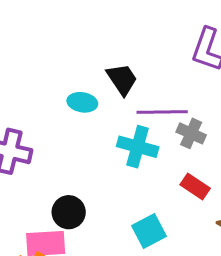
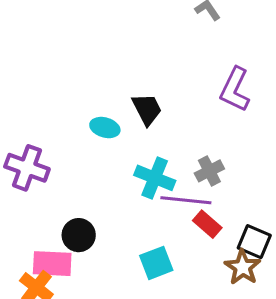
purple line: (162, 112) -> (186, 200), moved
gray cross: (191, 133) -> (209, 171), turned 32

